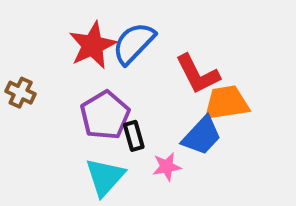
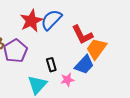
orange trapezoid: (226, 103) -> (96, 49), turned -45
purple pentagon: (105, 115) -> (15, 51), moved

